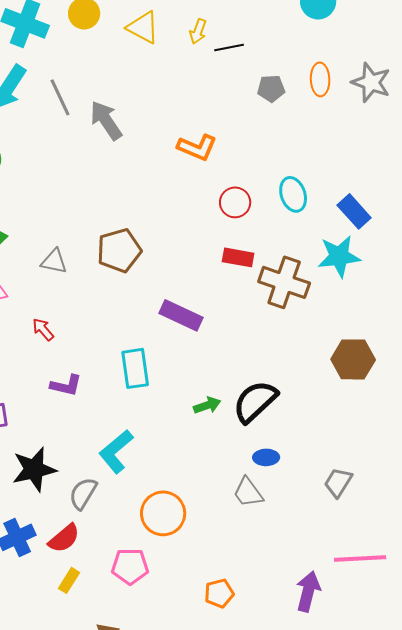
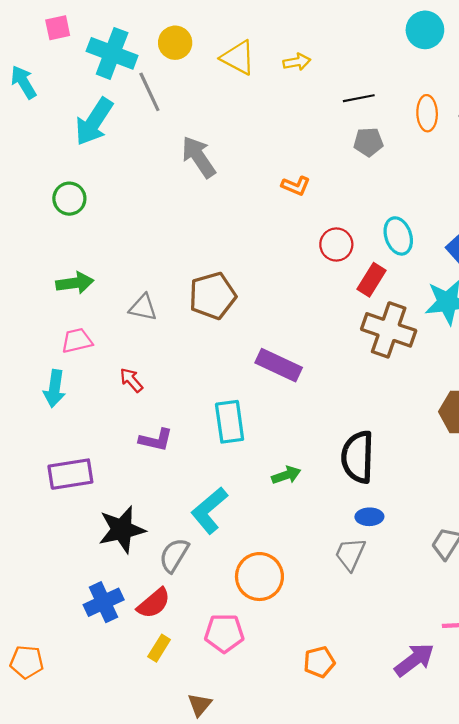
yellow arrow: (198, 31) -> (297, 62), turned -120
black line: (229, 47) -> (359, 98), moved
gray pentagon: (271, 88) -> (368, 142), moved
gray line: (60, 97) -> (149, 92), moved
orange L-shape: (197, 147) -> (296, 186), size x0.7
red rectangle: (238, 257) -> (372, 280), moved, turned -68
black semicircle: (255, 401) -> (358, 457), turned -45
green arrow: (207, 405) -> (286, 475), moved
gray trapezoid: (248, 492) -> (350, 554), turned 60
purple arrow: (308, 591) -> (414, 660), turned 39

